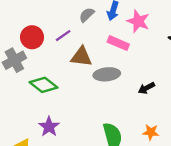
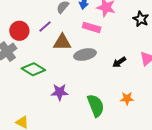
purple star: (49, 127) -> (60, 92), moved, turned -30

